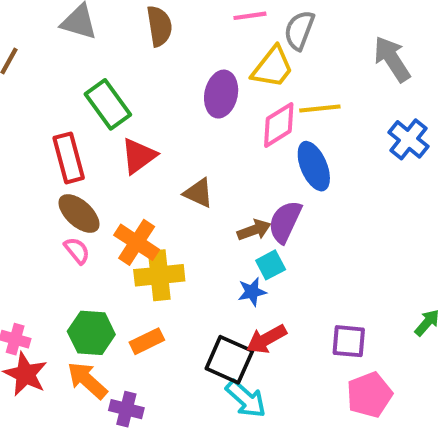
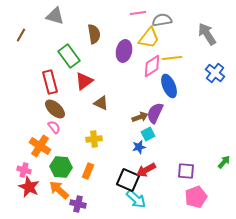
brown semicircle: (159, 26) -> (94, 34), moved
gray semicircle: (299, 30) -> (162, 20), turned 60
brown triangle: (198, 193) -> (101, 103), moved
orange cross: (137, 242) -> (40, 146), moved
yellow cross: (159, 275) -> (94, 139), size x0.7
orange rectangle: (147, 341) -> (88, 171), turned -42

